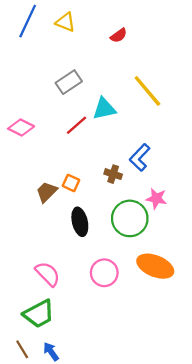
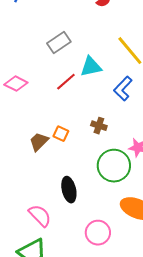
blue L-shape: (140, 157) -> (123, 89), moved
black ellipse: (80, 222) -> (69, 190), moved
pink circle: (104, 273) -> (98, 233), moved

